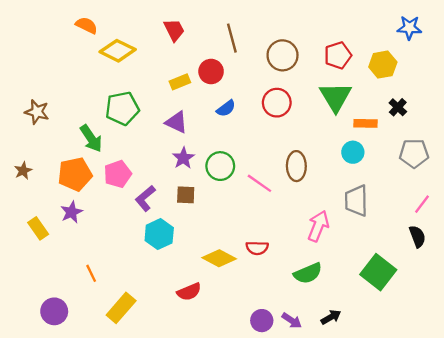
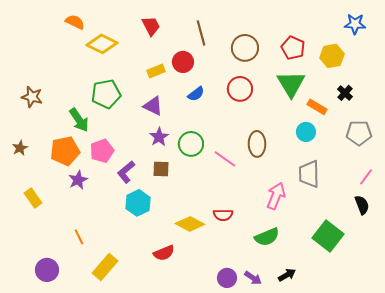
red pentagon: (338, 55) -> (293, 48), turned -30
orange rectangle: (366, 123) -> (317, 107), turned 30
purple star: (71, 212) -> (78, 180), moved

